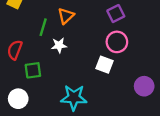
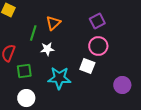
cyan star: (74, 98) -> (59, 78), moved
white circle: (18, 99) -> (26, 98), moved

